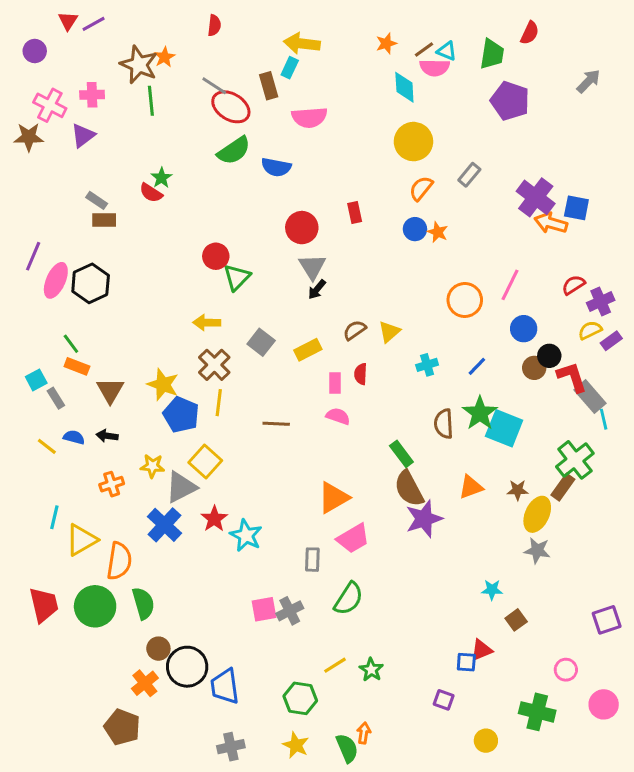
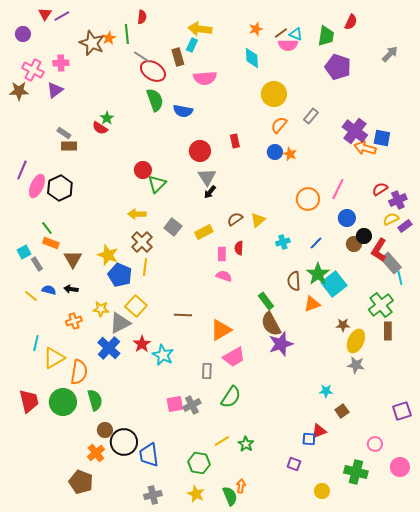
cyan diamond: (404, 87) -> (252, 58), moved
green line: (151, 101) -> (127, 34), moved
green semicircle: (234, 151) -> (155, 100), turned -75
red L-shape: (572, 377) -> (379, 250), turned -130
brown line: (276, 424) -> (183, 315), moved
cyan square: (504, 428) -> (334, 284), turned 30
orange triangle: (471, 487) -> (312, 304), moved
brown rectangle: (563, 487) -> (388, 331), moved, turned -36

